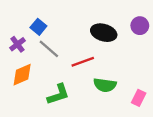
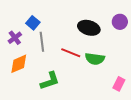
gray line: (49, 49) -> (42, 42), turned 42
red line: (83, 62) -> (71, 53), turned 42
green semicircle: (105, 85) -> (95, 59), moved

